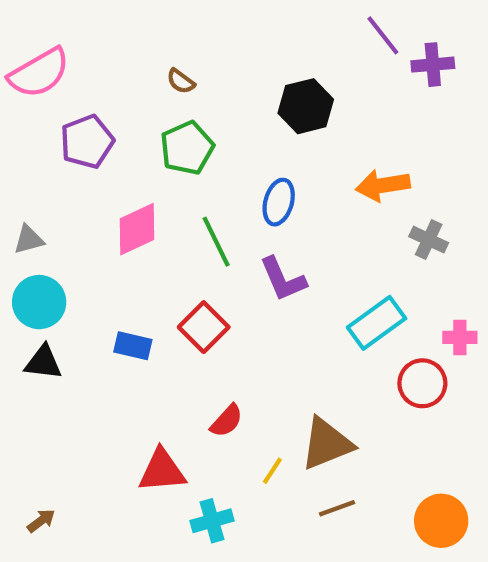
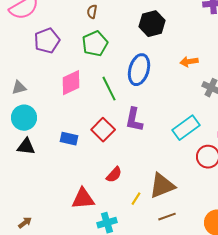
brown semicircle: (181, 81) -> (92, 12), turned 64
orange arrow: (383, 185) -> (189, 62), size x0.7
blue ellipse: (279, 202) -> (139, 70), size x1.4
purple L-shape: (283, 279) -> (134, 120), moved, turned 35

